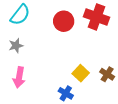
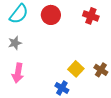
red cross: (97, 17) -> (91, 16), size x0.7
red circle: (64, 21) -> (51, 15), moved

